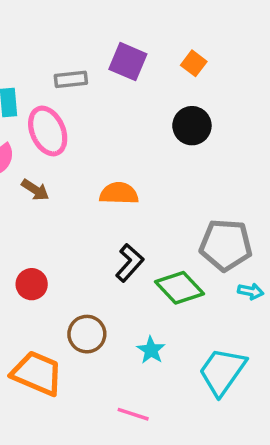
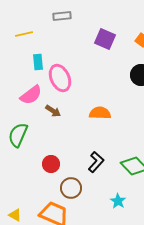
gray rectangle: (71, 79) -> (62, 16), moved
black L-shape: (130, 263) -> (96, 162), moved
brown circle: (87, 334) -> (71, 188), moved

